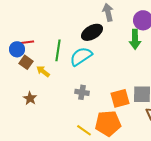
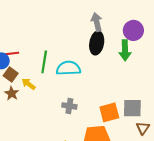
black ellipse: (92, 32) -> (97, 43), moved, turned -50
cyan semicircle: (81, 56) -> (68, 68), turned 30
brown star: (30, 98) -> (12, 93), moved

